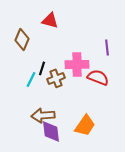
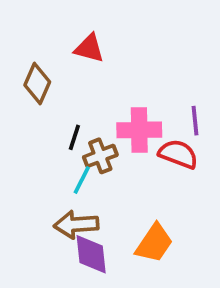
purple line: (107, 47) -> (195, 121), moved
cyan line: (31, 79) -> (82, 180), moved

